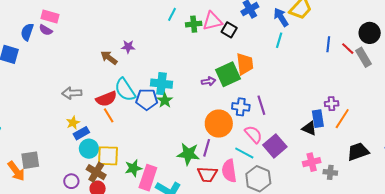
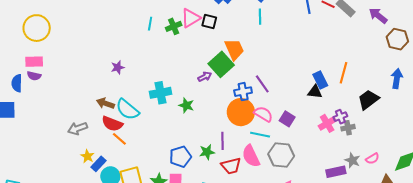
brown arrow: (109, 58) -> (105, 103), moved
red semicircle: (106, 99) -> (112, 124), turned 60
blue pentagon: (147, 99) -> (180, 157), moved
green star: (165, 100) -> (186, 105), moved
purple cross: (332, 104) -> (340, 117), moved
orange circle: (219, 124) -> (241, 112), moved
purple square: (275, 146) -> (287, 119), size x0.7
green star: (188, 154) -> (207, 152), size x0.7

